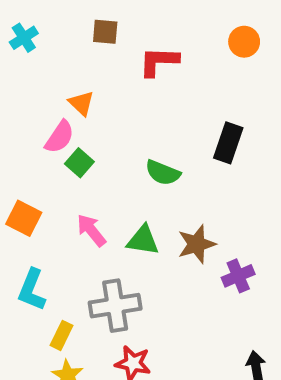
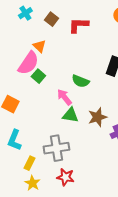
brown square: (105, 32) -> (51, 19), moved, turned 32
cyan cross: (24, 38) -> (25, 13), moved
pink semicircle: (60, 137) -> (28, 63), size x1.4
pink arrow: (91, 230) -> (64, 97), moved

